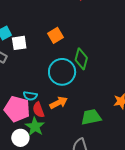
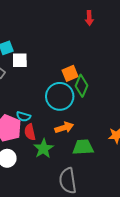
orange square: (55, 35) -> (70, 73), moved
orange arrow: (59, 103) -> (64, 128), moved
green star: (35, 127) -> (44, 149), moved

